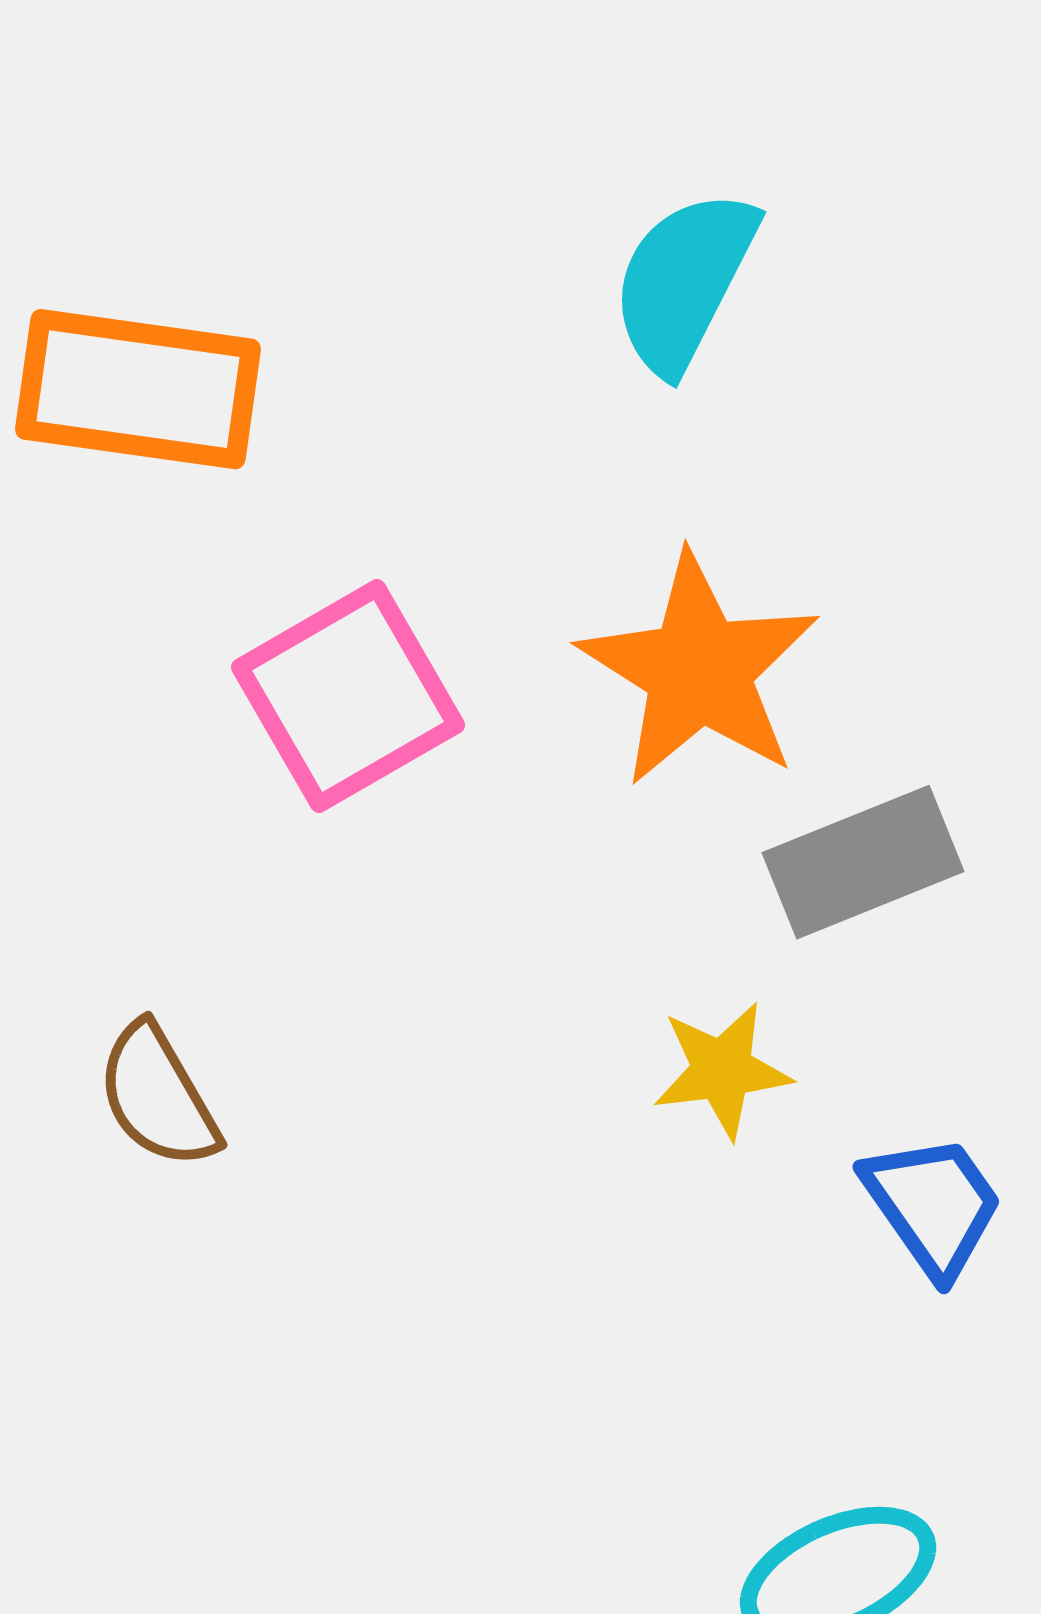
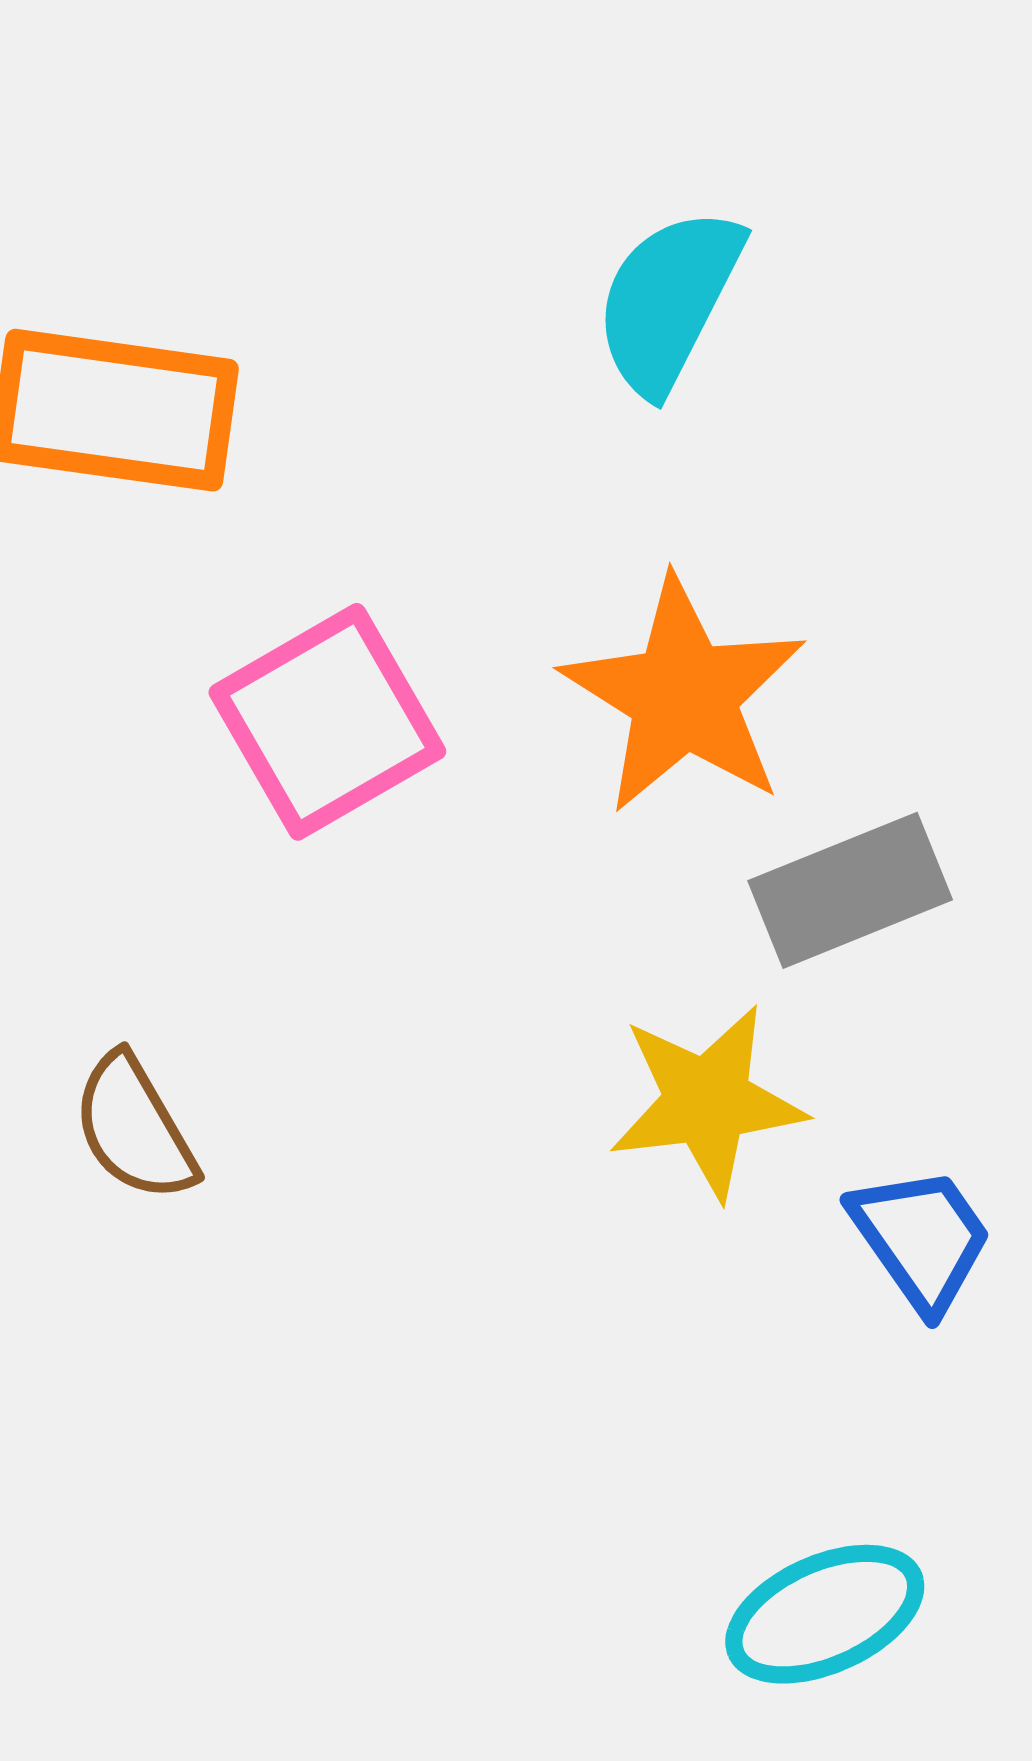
yellow star: (722, 1070) -> (707, 1101), size x1.4

